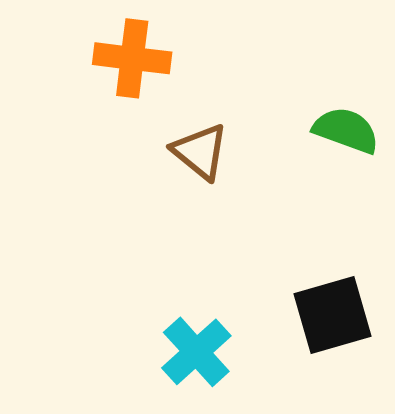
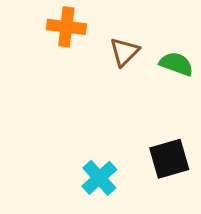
brown triangle: (200, 152) -> (124, 52), moved, turned 36

